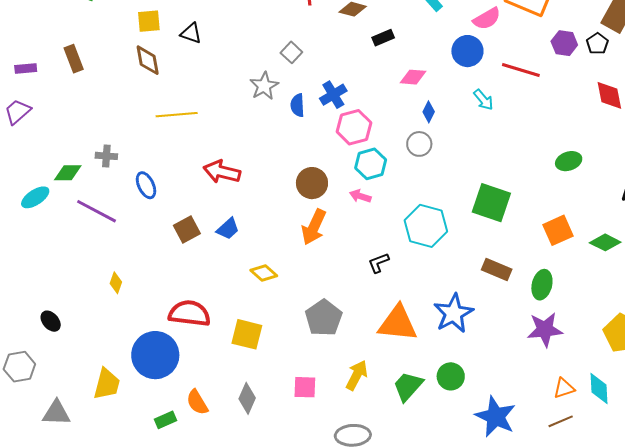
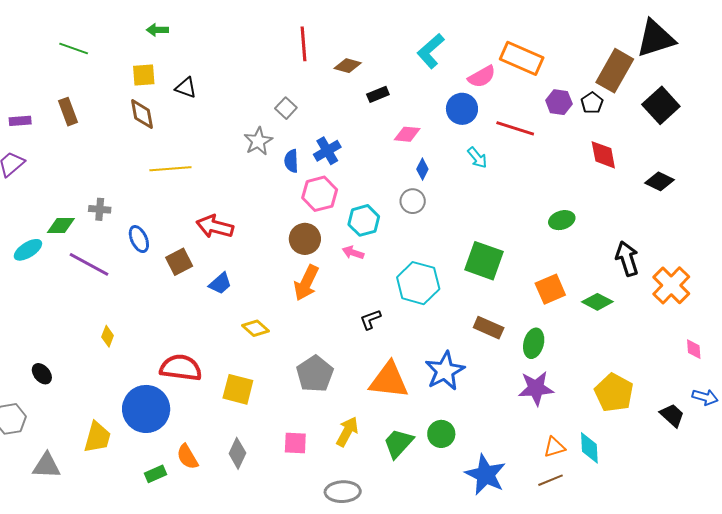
pink hexagon: (354, 127) -> (320, 194), moved
brown square: (187, 229) -> (179, 262), moved

